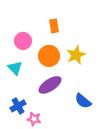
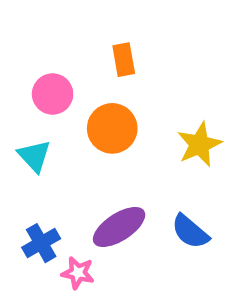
yellow star: (76, 55) -> (199, 144), moved
purple ellipse: (50, 85) -> (119, 227), moved

